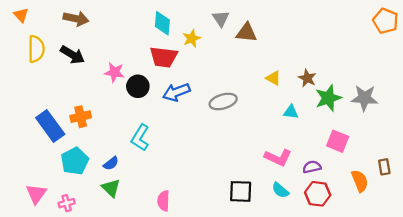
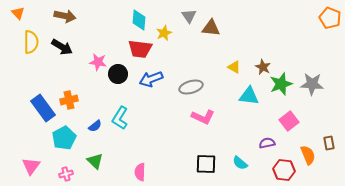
cyan triangle: (291, 112) -> (249, 96), size x1.5
pink square: (338, 141) -> (289, 121), turned 30
pink L-shape: (278, 158) -> (203, 117), moved
blue semicircle: (111, 163) -> (95, 126), moved
red hexagon: (318, 194) -> (284, 170), moved
pink cross: (67, 203) -> (66, 174), moved

